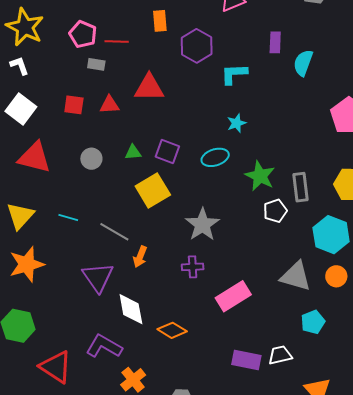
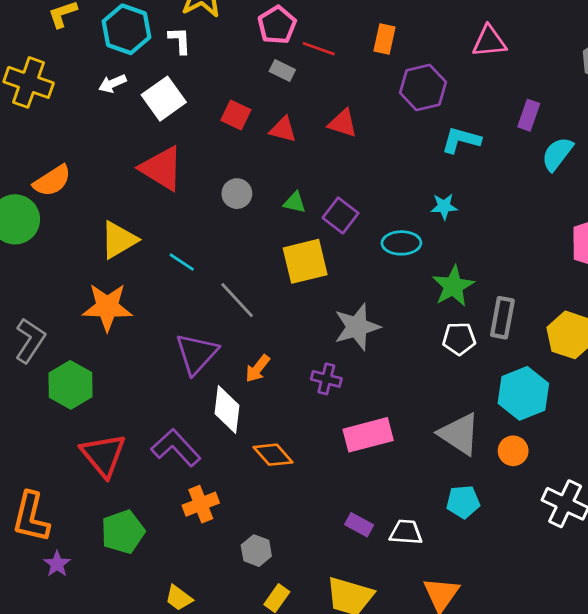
red triangle: (149, 88) -> (343, 123), size x0.7
orange arrow: (140, 257) -> (258, 369), moved
purple rectangle: (246, 360) -> (359, 525), size x0.7

